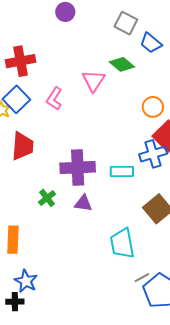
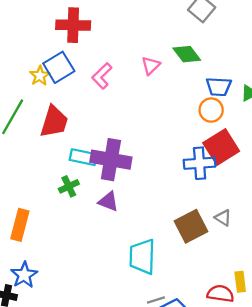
blue trapezoid: (151, 43) -> (219, 87), moved, turned -50
pink triangle: (94, 81) -> (151, 66), size x0.7
cyan rectangle: (122, 171) -> (83, 157), moved

